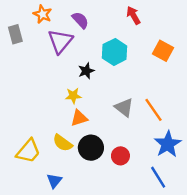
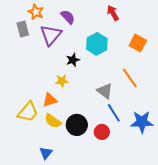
gray rectangle: (15, 34) -> (23, 29), moved
orange line: (154, 110) -> (130, 78), moved
orange triangle: (79, 118) -> (50, 100), moved
blue star: (168, 144) -> (142, 122), turned 30
yellow trapezoid: (28, 151) -> (28, 112), moved
blue line: (158, 177) -> (114, 113), moved

